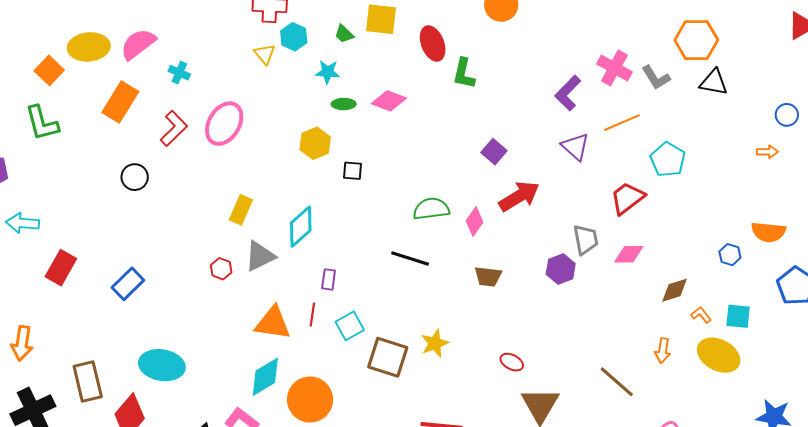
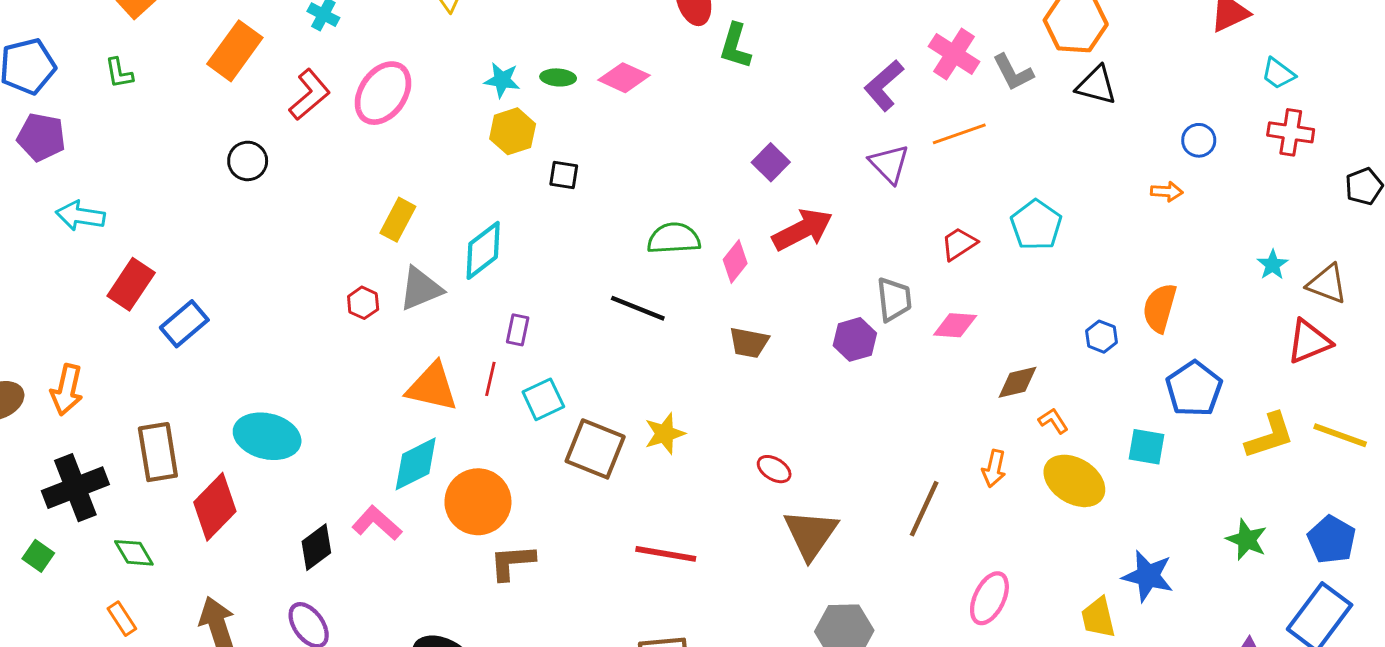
cyan star: (328, 72) -> (502, 80), moved
green L-shape: (42, 123) -> (119, 73), size x0.6
cyan pentagon: (668, 160) -> (1036, 225), moved
red trapezoid: (627, 198) -> (959, 244), size x0.7
orange semicircle: (768, 232) -> (1160, 308), turned 96
blue rectangle: (128, 284) -> (184, 324), moved
cyan square: (738, 316) -> (1146, 447), moved
brown line: (617, 382) -> (924, 509), turned 69

